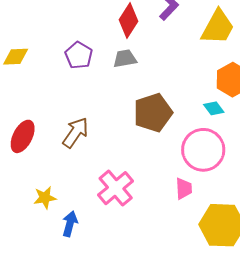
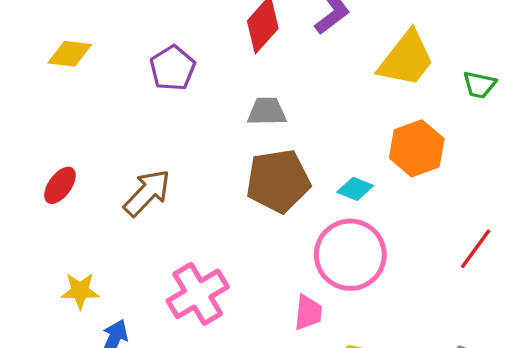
gray trapezoid: (125, 59) -> (267, 111), moved
cyan diamond: (214, 108) -> (355, 189), moved, turned -40
red ellipse: (23, 136) -> (60, 185), size x0.7

